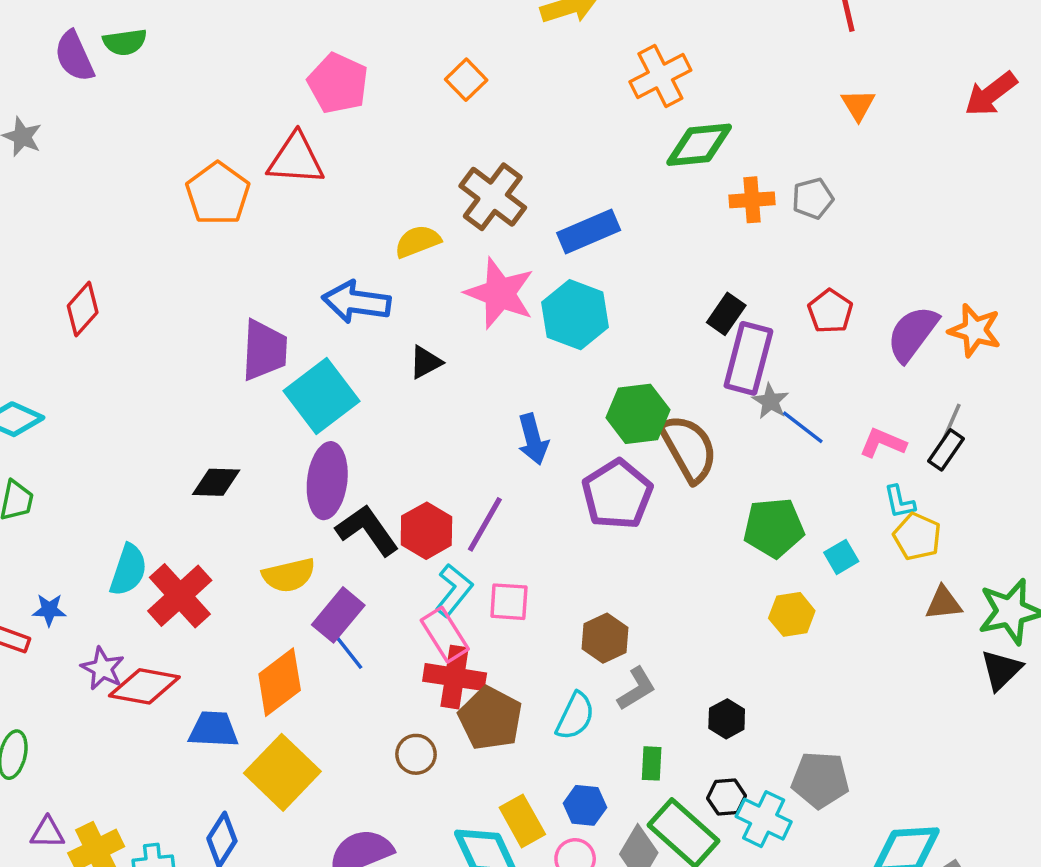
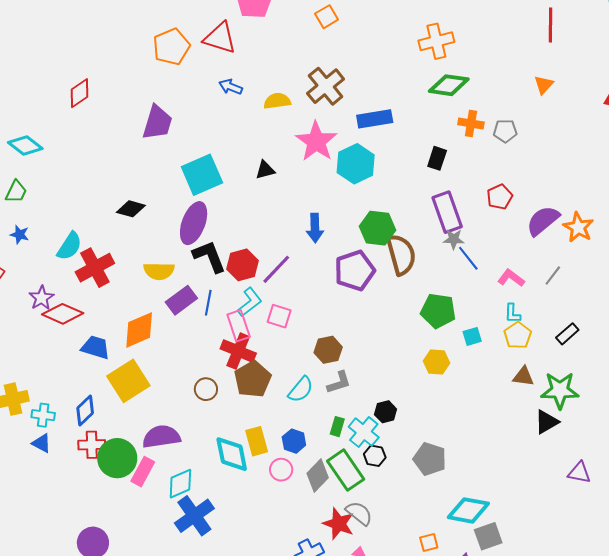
blue arrow: (356, 302) -> (231, 87), moved, size x0.6
black rectangle: (726, 314) -> (437, 158), moved, turned -30
purple trapezoid: (264, 350) -> (157, 123), moved
purple rectangle: (748, 358) -> (447, 212), turned -48
gray star: (770, 401) -> (454, 239), turned 30
black rectangle: (946, 450) -> (567, 334), moved
blue star: (49, 610) -> (20, 234), moved
blue line: (347, 651) -> (208, 303), moved, turned 35
cyan cross: (764, 819) -> (364, 432), moved

